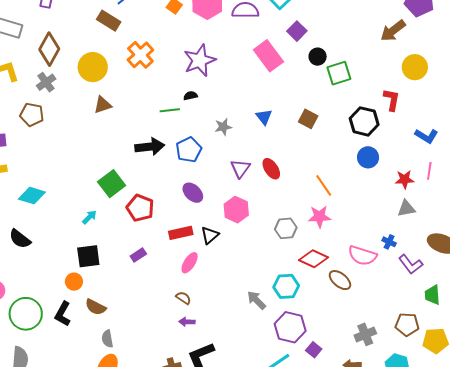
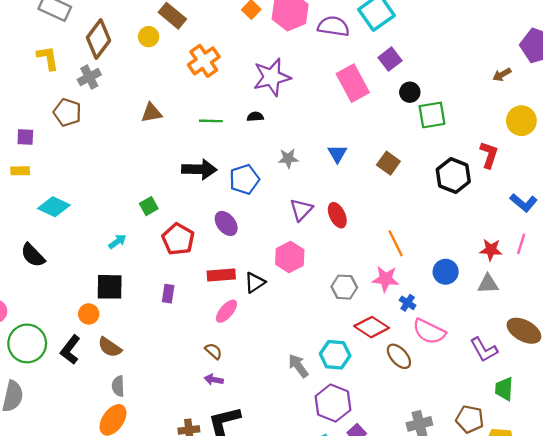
brown arrow: (393, 31) -> (502, 75), size x0.6
yellow circle: (93, 67) -> (149, 37), moved, size x0.6
green line: (170, 110) -> (211, 121), moved
blue circle: (368, 157) -> (446, 272), moved
green square: (112, 184) -> (149, 206), size x0.6
purple ellipse: (193, 193) -> (226, 223), moved
blue cross: (389, 242) -> (408, 303), moved
purple rectangle: (138, 255) -> (168, 294), turned -56

